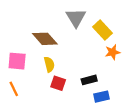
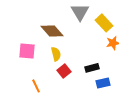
red square: (58, 83) -> (64, 71), turned 32
orange line: (14, 89) -> (36, 86), moved

